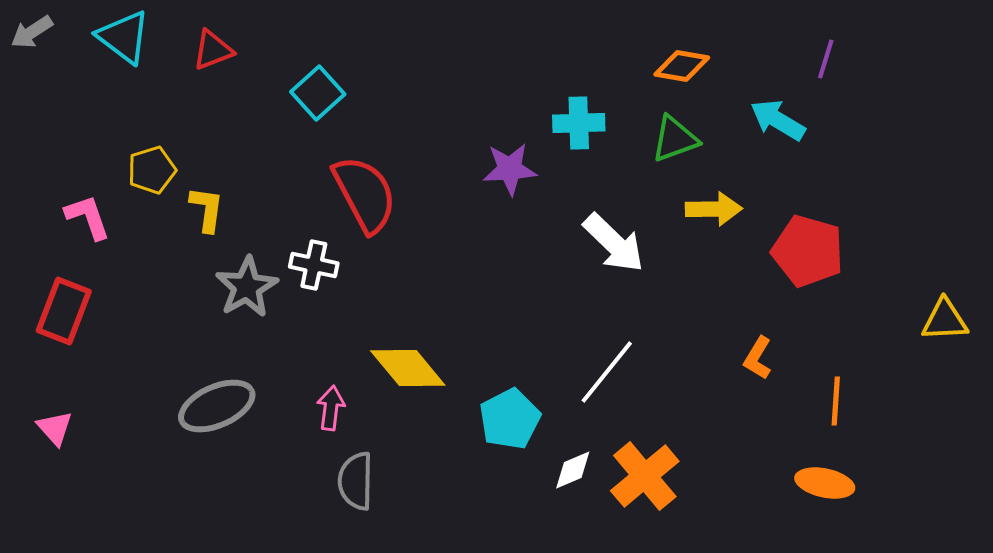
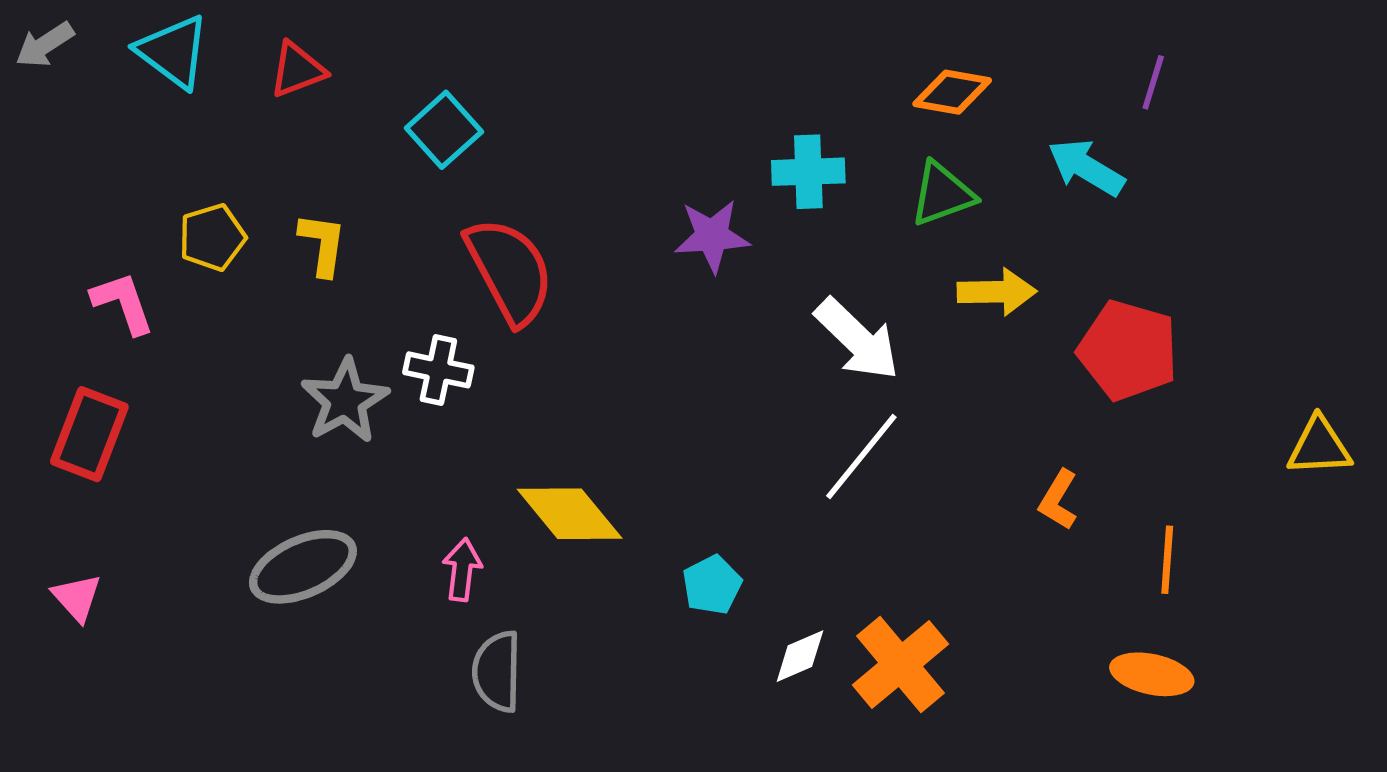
yellow L-shape: (207, 209) -> (323, 244), moved
white line: (607, 372) -> (861, 457), moved
cyan pentagon: (510, 419) -> (712, 585), size x0.7

